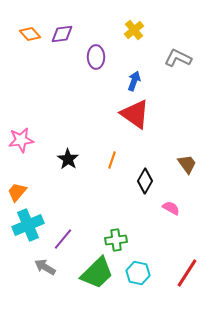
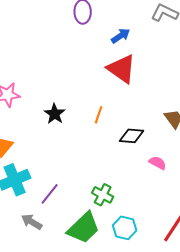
blue arrow: (134, 81) -> (121, 36), turned 36
black diamond: (145, 181) -> (132, 136), turned 65
green cross: (116, 240) -> (103, 195), turned 35

